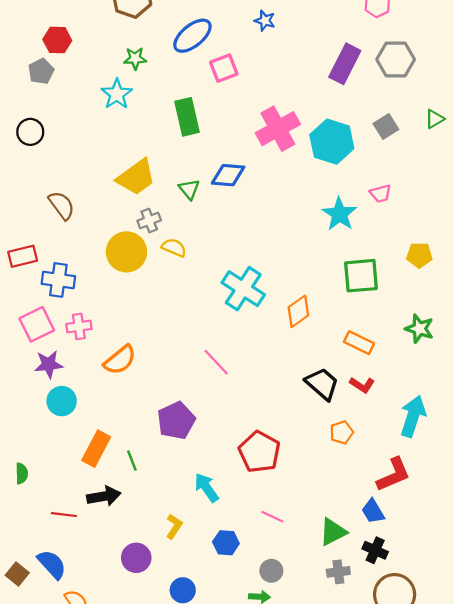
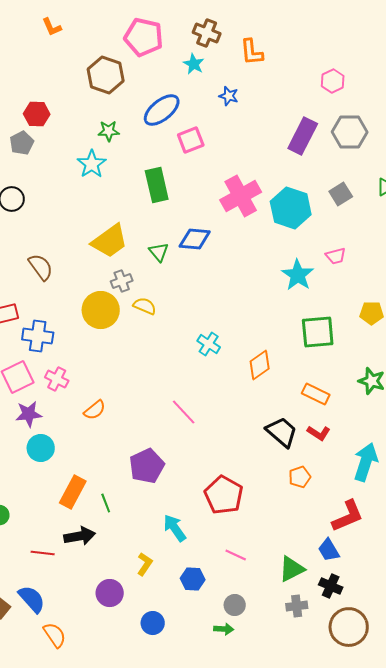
cyan cross: (243, 289) -> (209, 344), size x0.6
pink cross: (79, 326) -> (57, 379), turned 35
orange semicircle: (120, 360) -> (95, 410), size x0.7

